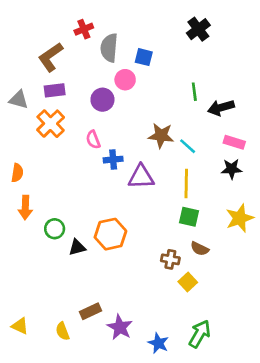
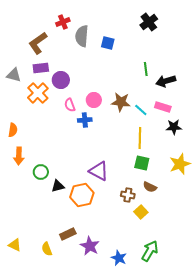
pink circle: (125, 80) -> (94, 100), moved
purple circle: (102, 100) -> (61, 80), moved
pink rectangle: (234, 142) -> (163, 107), moved
purple triangle: (141, 177) -> (99, 171), moved, turned 30
orange hexagon: (110, 234) -> (82, 195), moved

